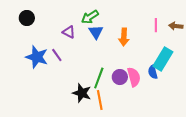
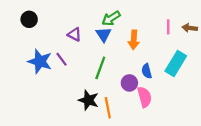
green arrow: (90, 17) -> (111, 18), moved
blue semicircle: (153, 72) -> (147, 71), moved
pink semicircle: (134, 77) -> (145, 97), moved
green line: (99, 78) -> (100, 68), moved

